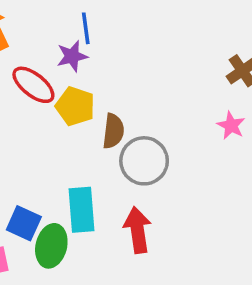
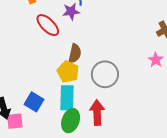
yellow pentagon: (75, 106) -> (68, 72), moved
brown semicircle: (113, 131) -> (75, 53), moved
green ellipse: (51, 246) -> (71, 121), moved

